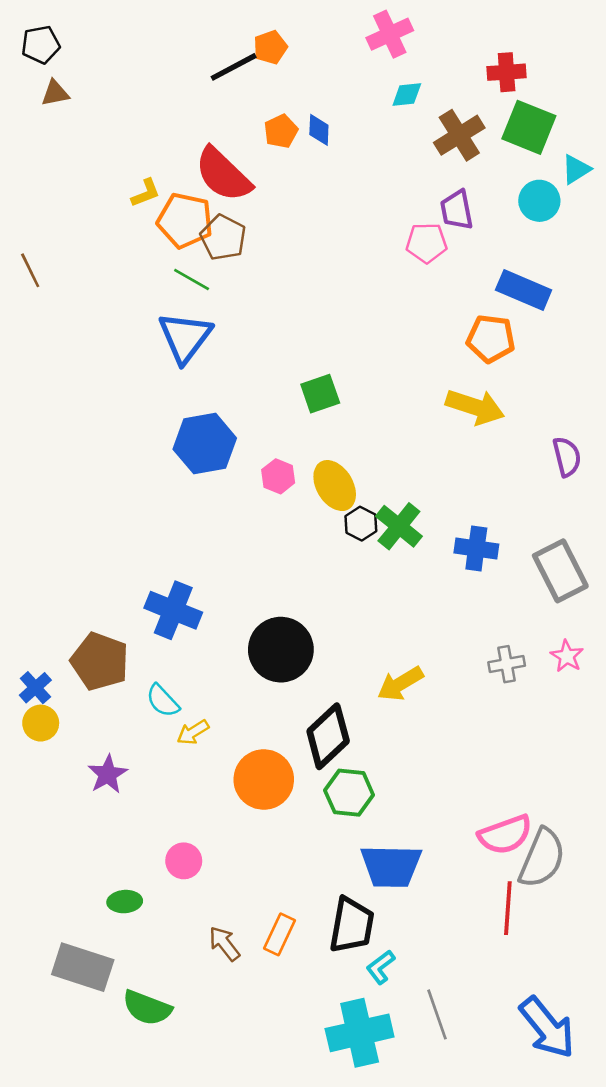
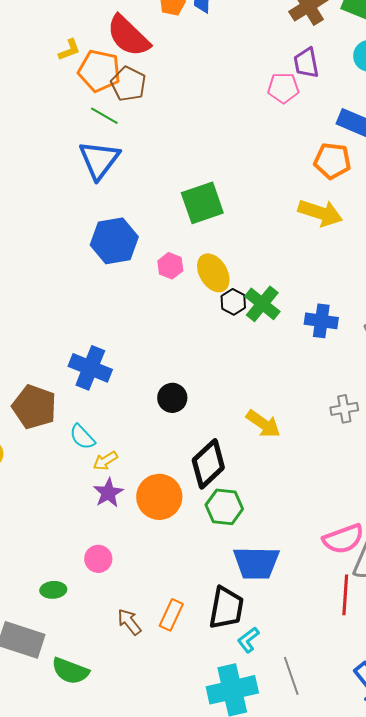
green square: (320, 394) -> (202, 203), size x1.4
black circle: (281, 650) -> (172, 398), size x0.6
yellow arrow: (400, 684) -> (263, 424), turned -114
purple star: (108, 774) -> (108, 493), moved

